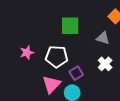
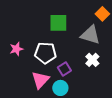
gray triangle: (103, 38) -> (90, 35), size x1.5

